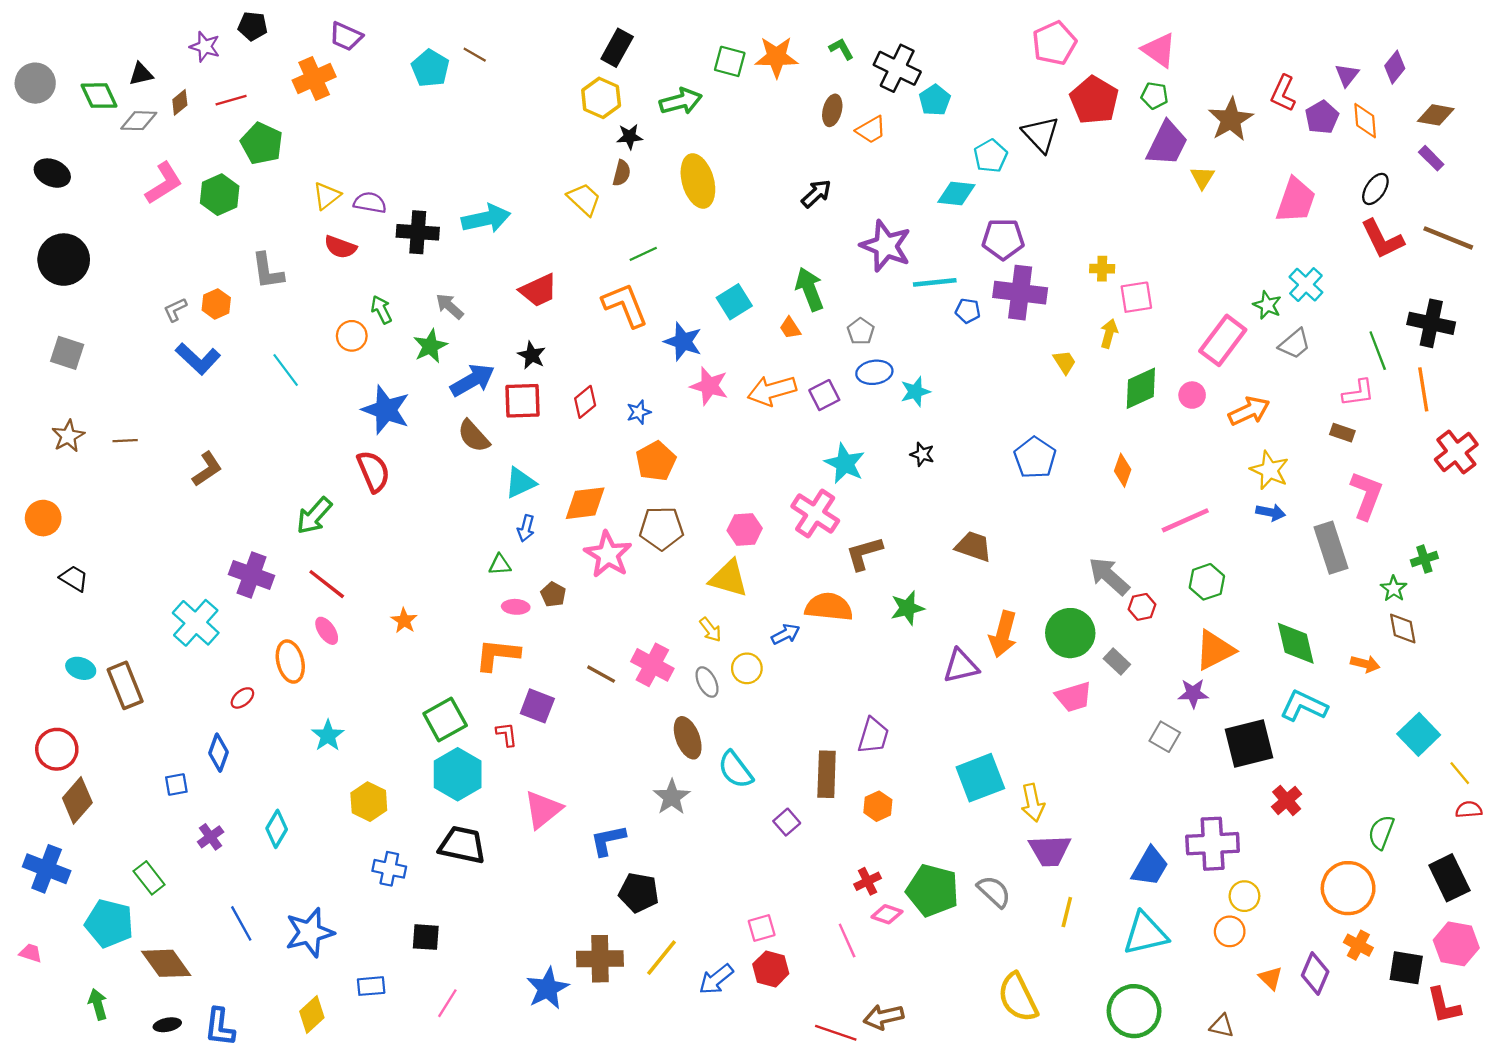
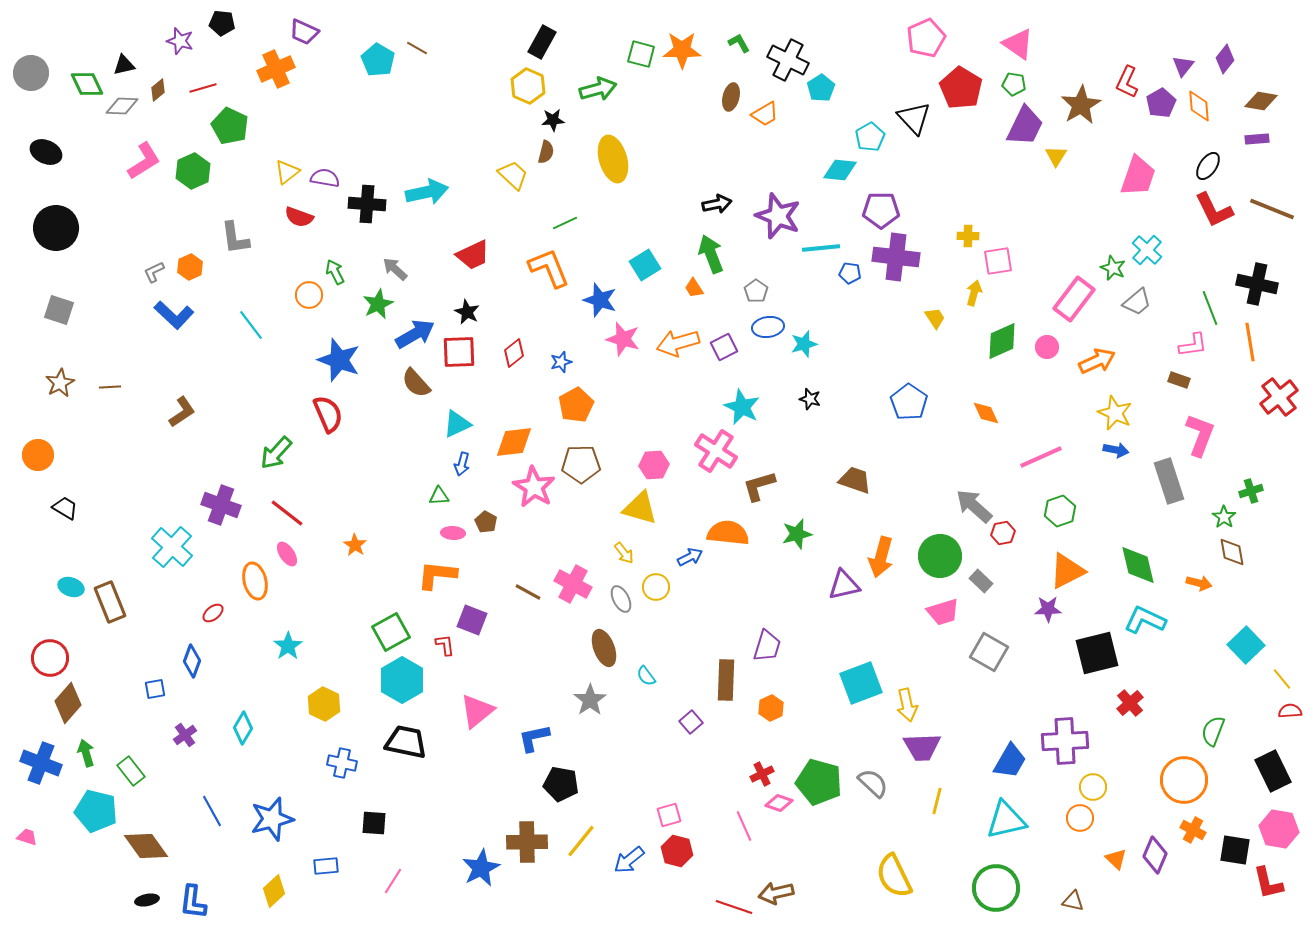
purple rectangle: (1431, 158) -> (1257, 139), turned -50
black arrow: (816, 194) -> (717, 204), moved, turned 32
orange diamond: (1123, 470) -> (986, 413), turned -44
gray square: (1165, 737) -> (989, 652), moved, size x1.4
cyan semicircle: (735, 770) -> (646, 676), size x0.6
green arrow: (98, 1004) -> (86, 753), moved

